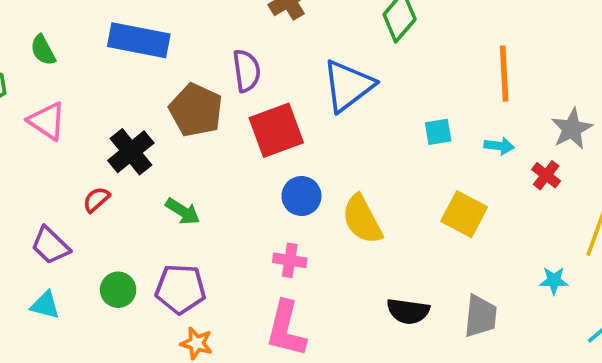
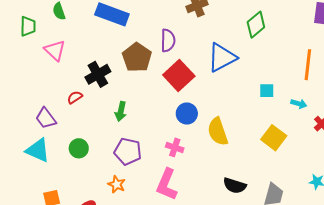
red square: (276, 130) -> (179, 75), turned -32
green arrow: (183, 211) -> (121, 111), turned 60
purple pentagon: (180, 289) -> (128, 151), moved
cyan triangle: (45, 305) -> (38, 150), size x1.5

